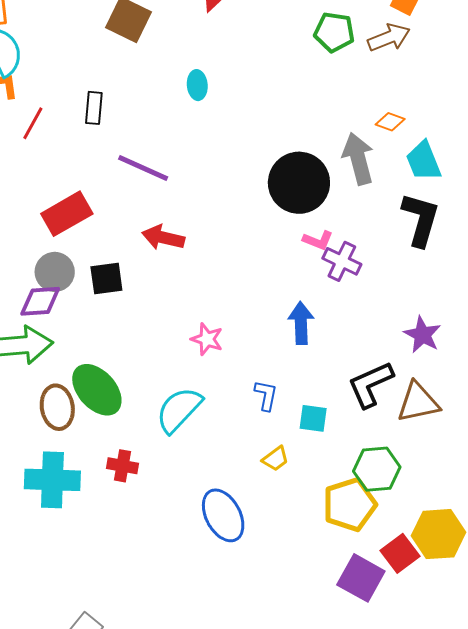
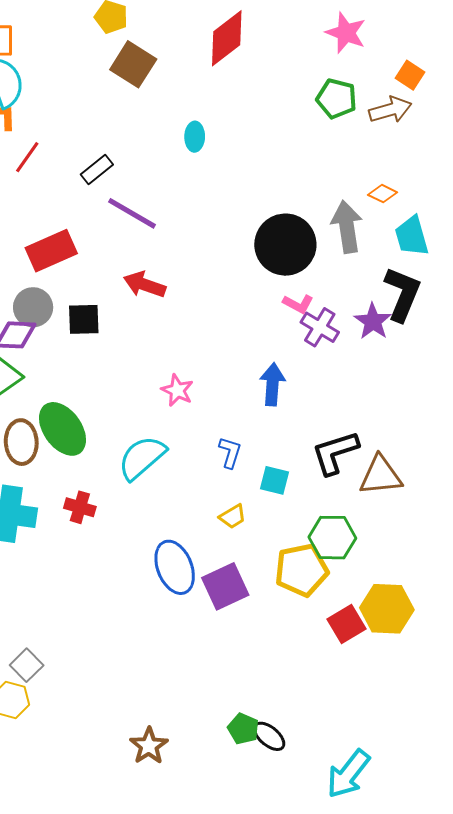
black rectangle: (94, 108) -> (97, 170), moved, turned 40
purple star: (422, 335) -> (373, 321), moved
purple square: (361, 578) -> (225, 586), moved, turned 30

